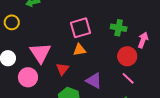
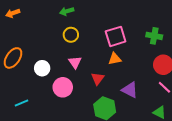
yellow circle: (12, 22) -> (71, 35), moved
pink triangle: (40, 53) -> (75, 62), size x0.6

